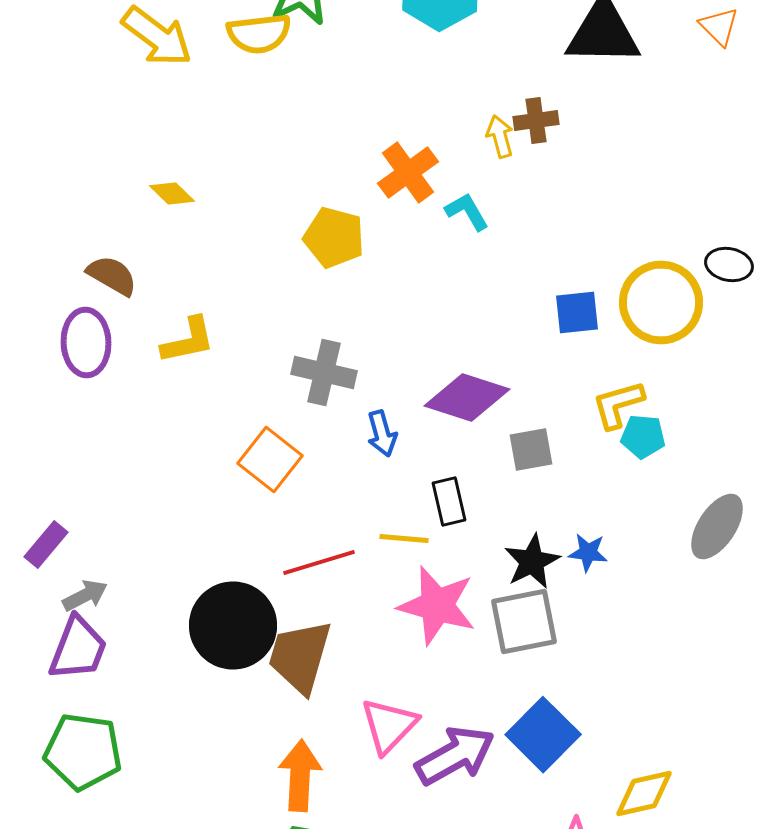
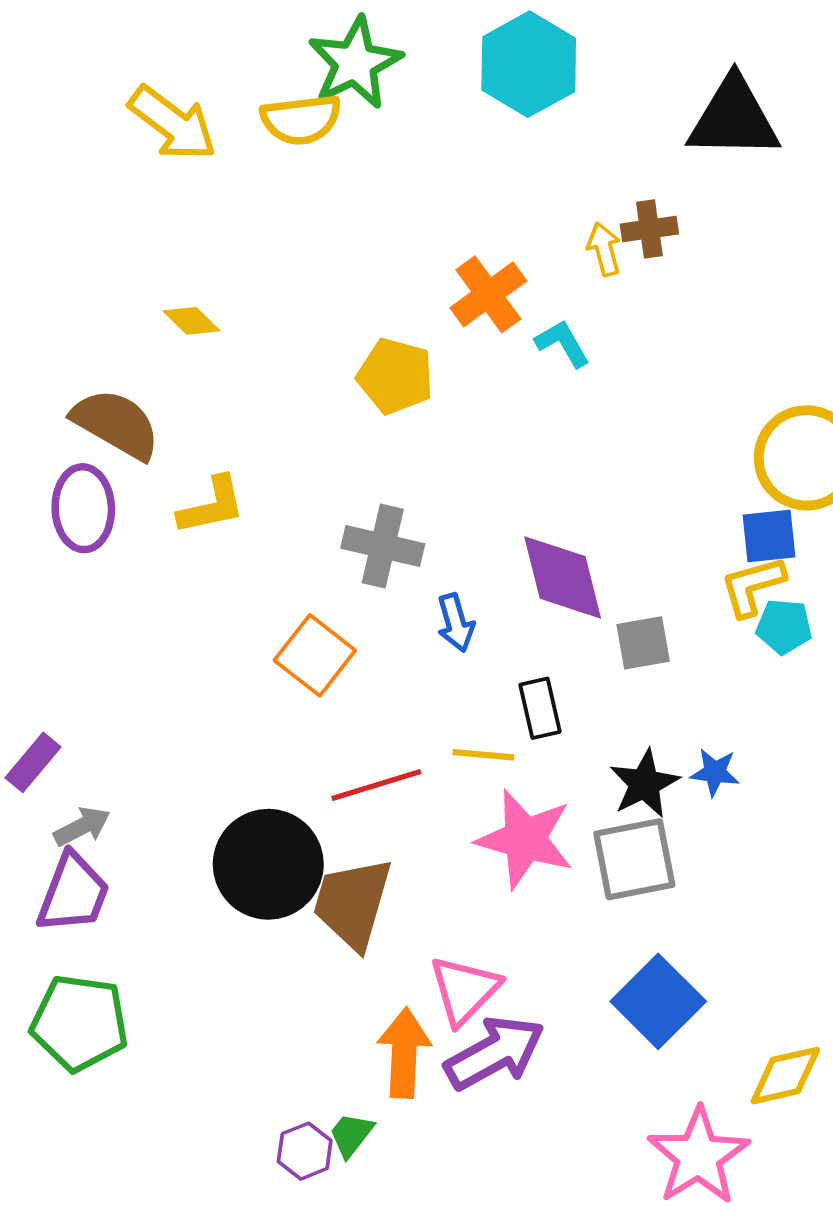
brown semicircle: (112, 276) -> (116, 424), size x1.4
blue square: (577, 312) -> (769, 536), moved
purple diamond: (467, 398) -> (563, 577), turned 58
purple arrow: (455, 756) -> (495, 1053), moved
orange arrow: (300, 776) -> (404, 1053), moved

